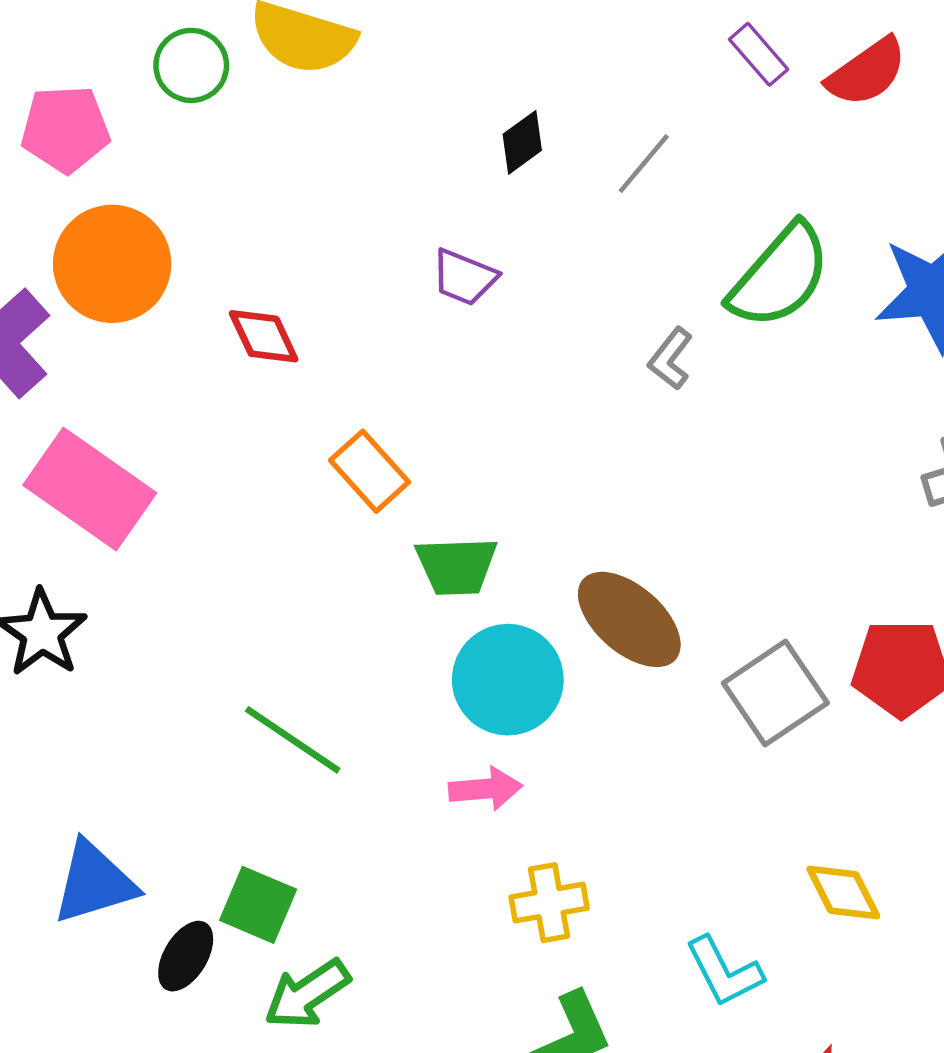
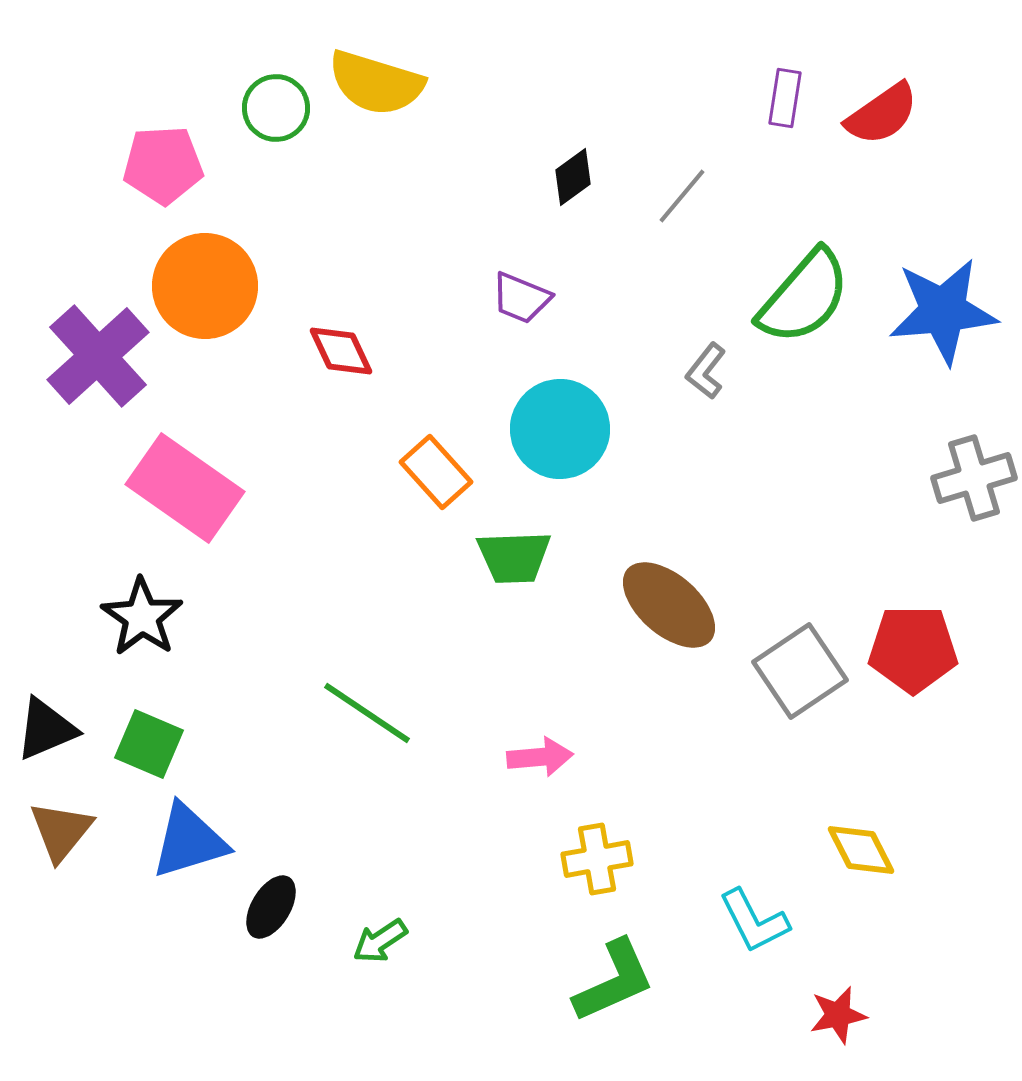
purple rectangle: (759, 54) -> (785, 98), turned 50
cyan circle: (508, 680) -> (560, 429), moved
green square: (258, 905) -> (149, 744), moved
green arrow: (307, 994) -> (380, 941), size x0.7

